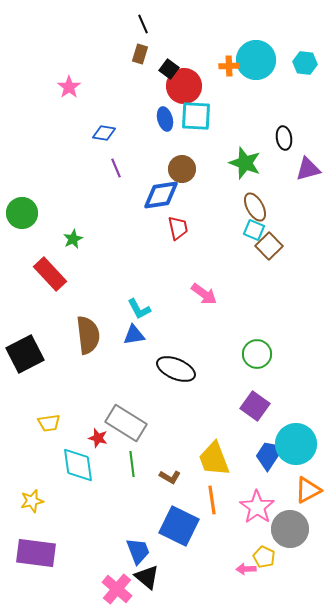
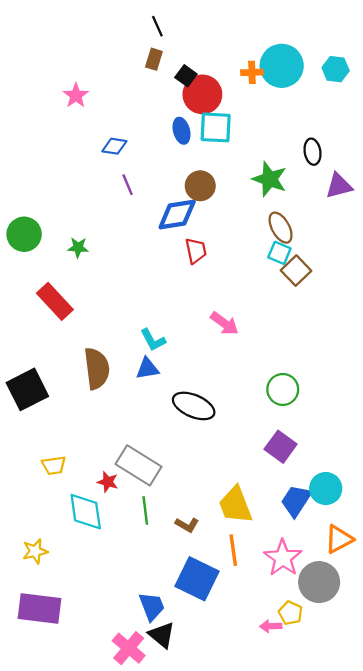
green star: (73, 239) -> (78, 247), moved, turned 30
cyan circle: (296, 444) -> (326, 489), size x0.7

